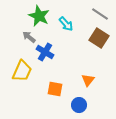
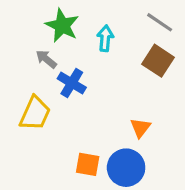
cyan arrow: (66, 24) -> (105, 38), turned -133
orange square: (55, 89) -> (88, 164), moved
blue circle: (79, 105) -> (126, 168), size x1.5

